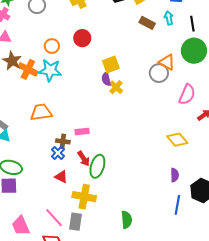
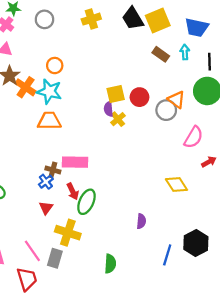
red circle: (82, 38) -> (139, 97), moved
orange trapezoid: (41, 112) -> (49, 121), moved
pink rectangle: (82, 132) -> (75, 162), size x1.6
purple semicircle: (175, 175) -> (141, 221), moved
red triangle: (61, 177) -> (46, 208), turned 32

